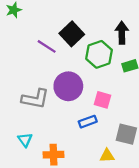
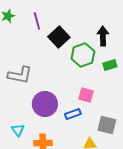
purple line: (47, 46) -> (37, 21), moved, turned 42
purple circle: (68, 86) -> (45, 104), moved
gray L-shape: (35, 99) -> (20, 75), moved

